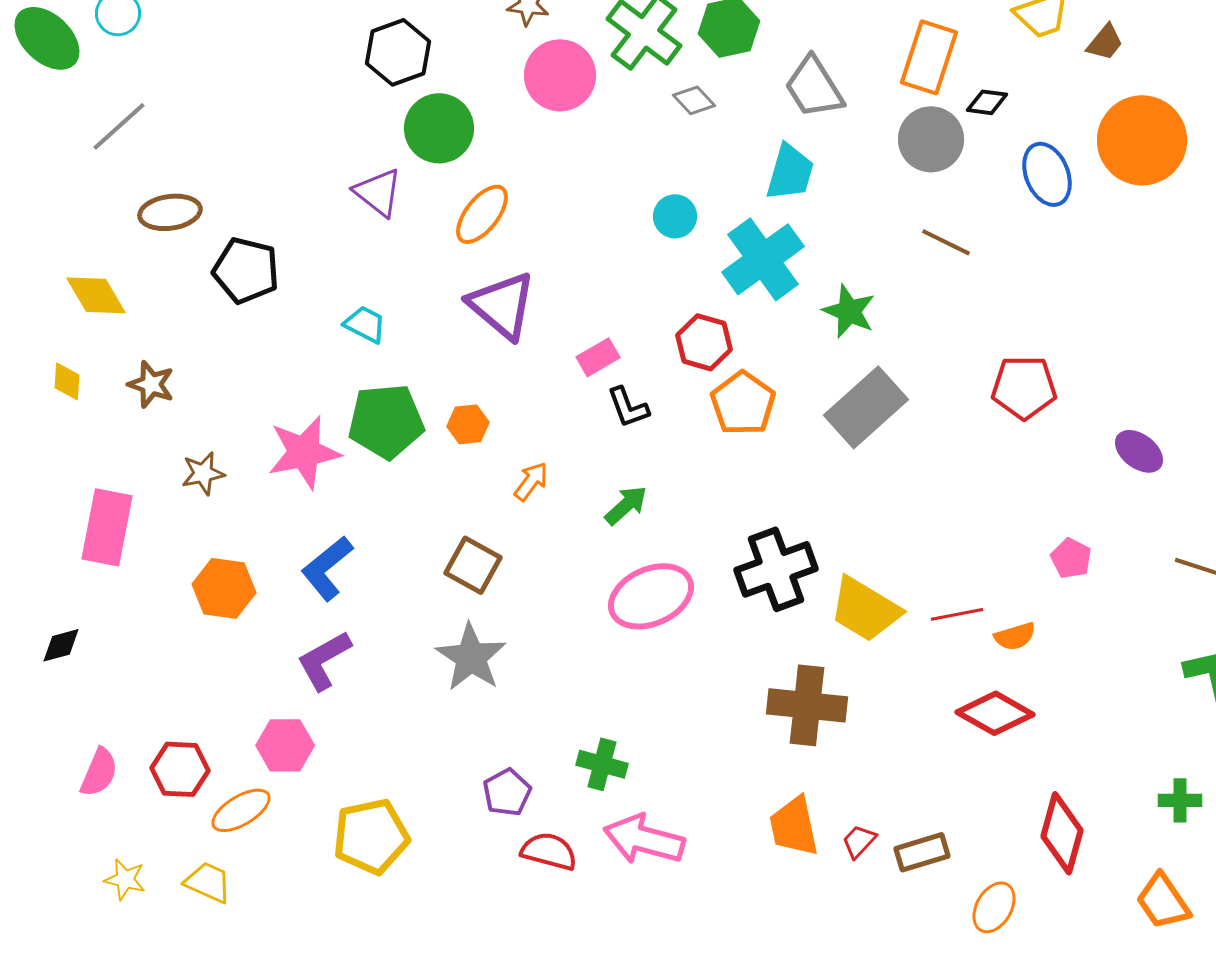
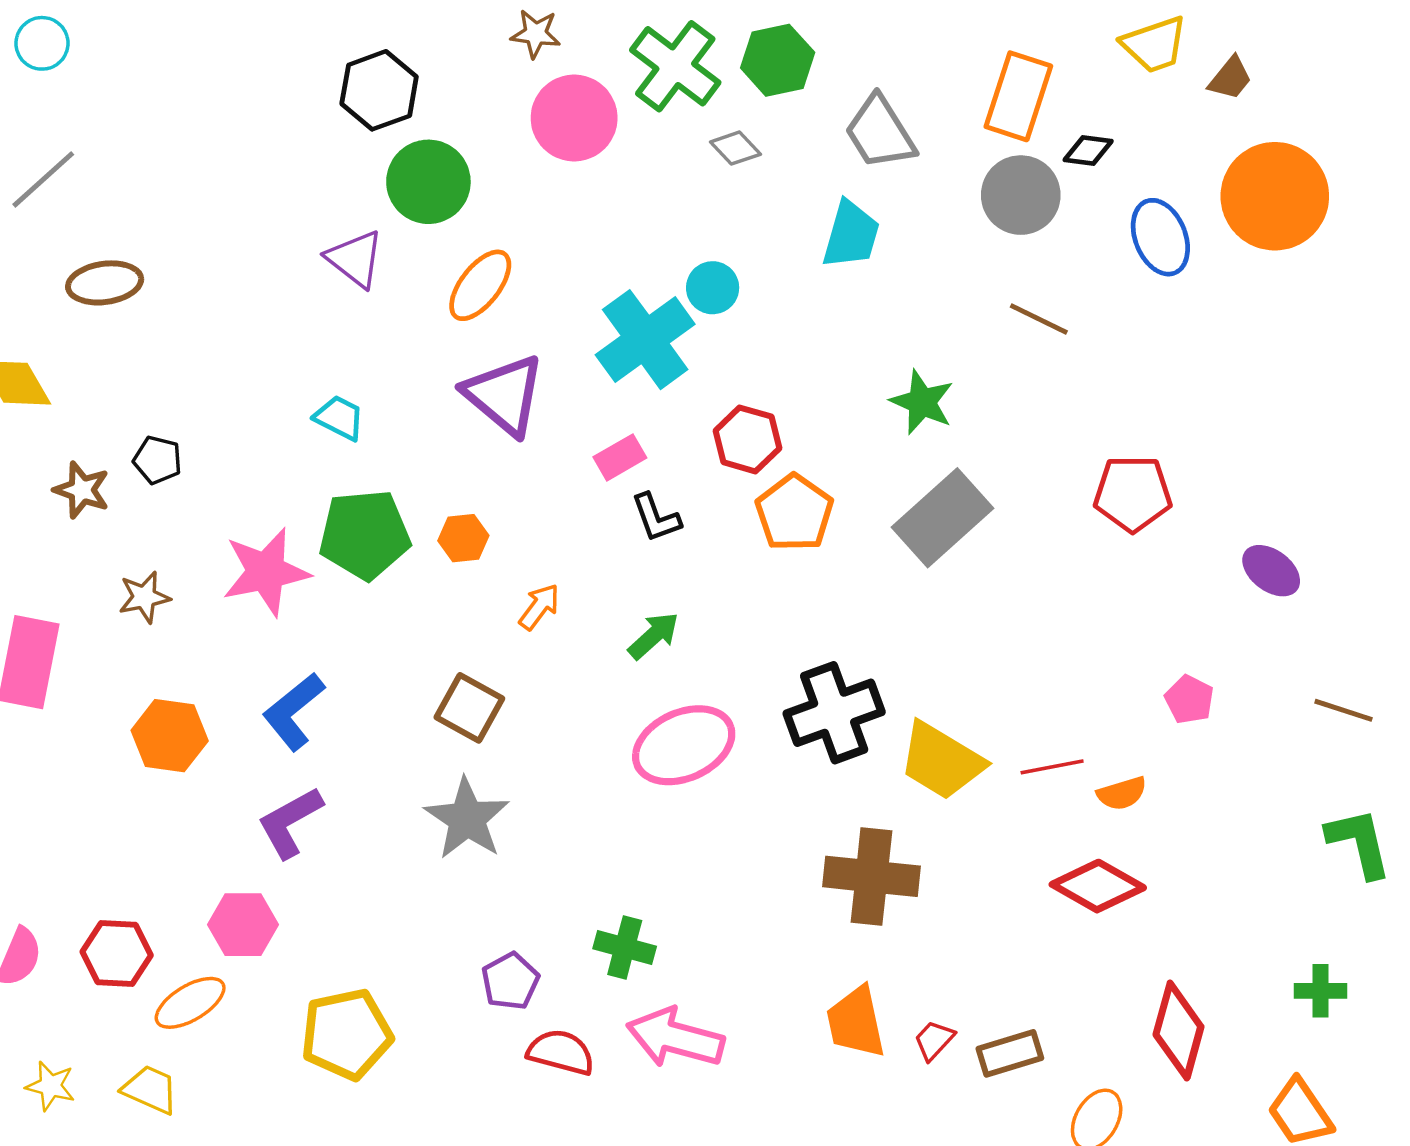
cyan cross: (763, 259) -> (645, 340), moved
black pentagon: (246, 270) -> (158, 460), moved, size x0.6

